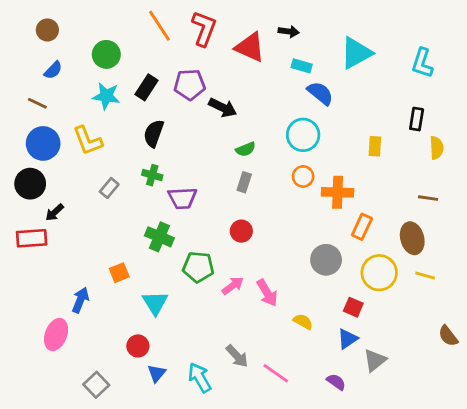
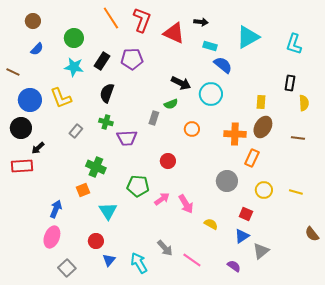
brown line: (37, 103) -> (13, 72), moved
black arrow: (223, 108) -> (181, 83), moved
orange circle: (303, 176) -> (192, 129), moved
gray rectangle: (244, 182) -> (154, 118), moved
green cross: (159, 237) -> (96, 167), moved
brown ellipse: (412, 238) -> (263, 127), moved, turned 45
yellow circle: (379, 273) -> (264, 190), size x0.7
pink ellipse: (56, 334) -> (52, 237), moved

